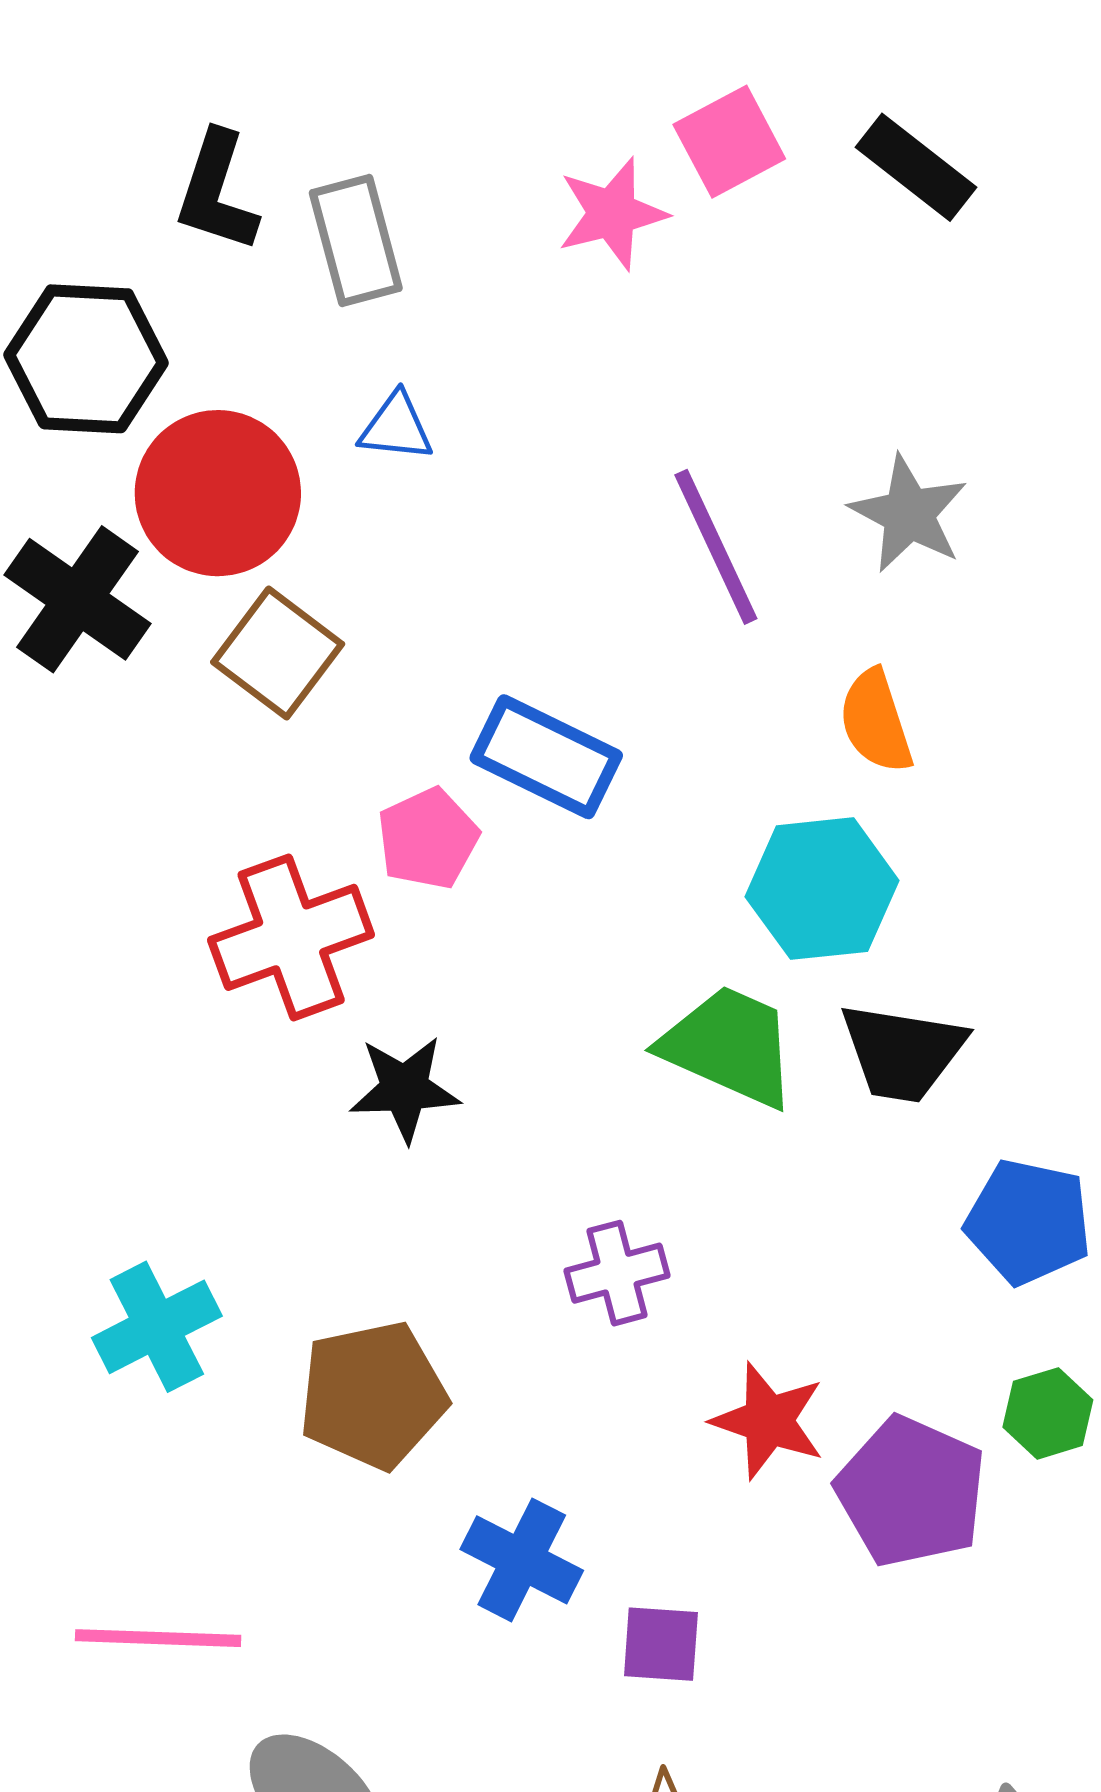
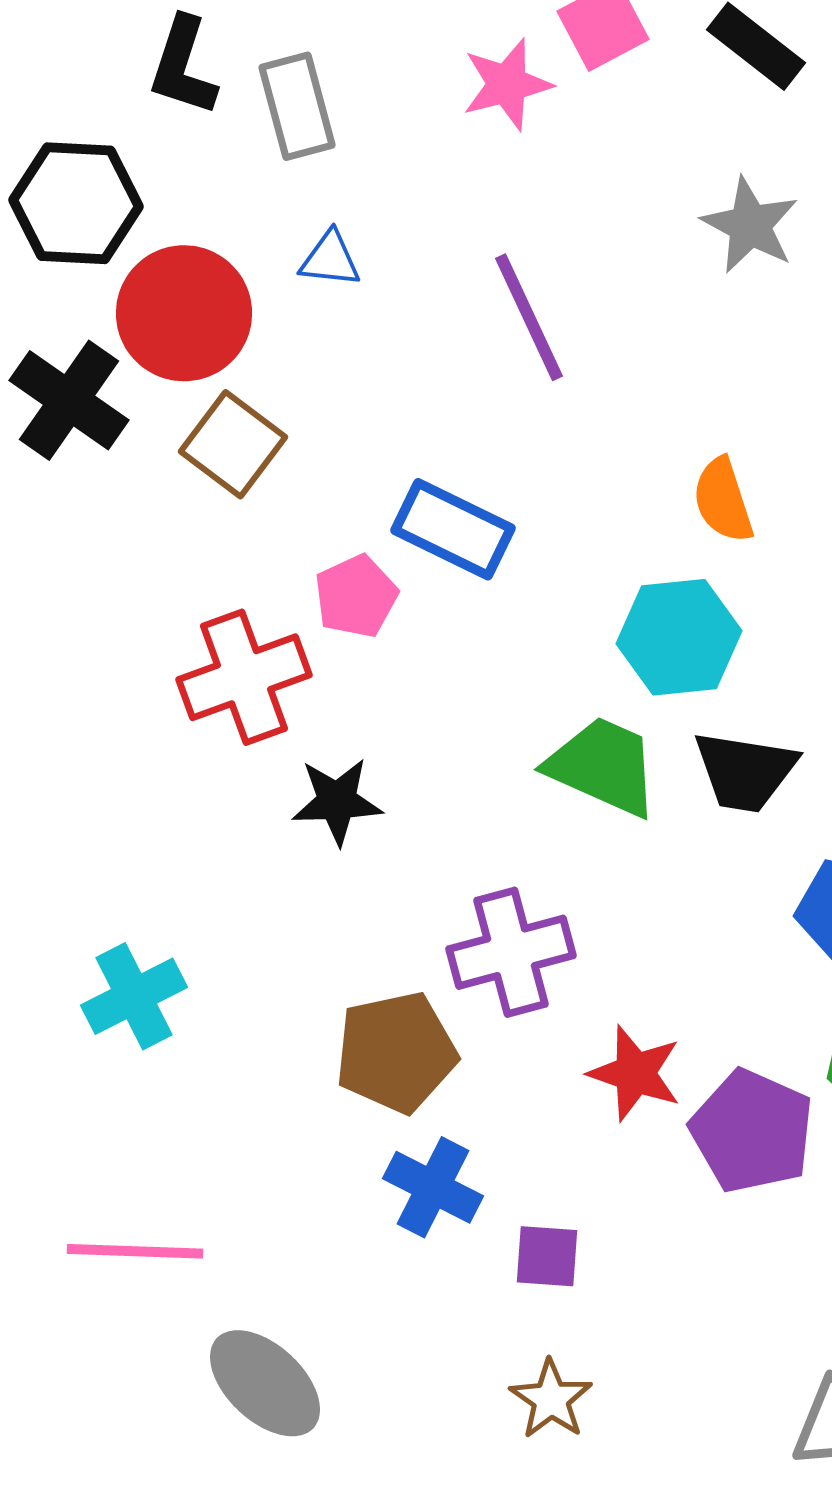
gray star: (909, 514) -> (750, 225), moved
purple line: (716, 547) -> (529, 317), moved
purple cross: (617, 1273) -> (511, 952), size x1.5
brown pentagon: (373, 1395) -> (396, 1052), moved

